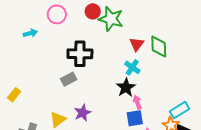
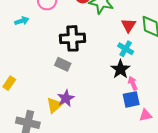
gray rectangle: (69, 79) -> (63, 64), turned 56
purple star: (83, 113) -> (66, 98), moved

